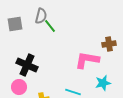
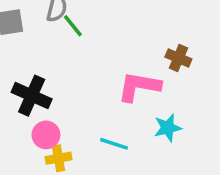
brown cross: (109, 44) -> (178, 58), turned 32
pink circle: (19, 87) -> (46, 135), moved

